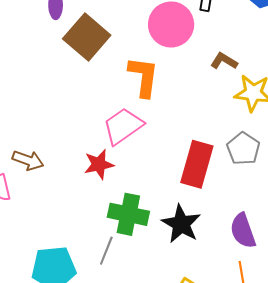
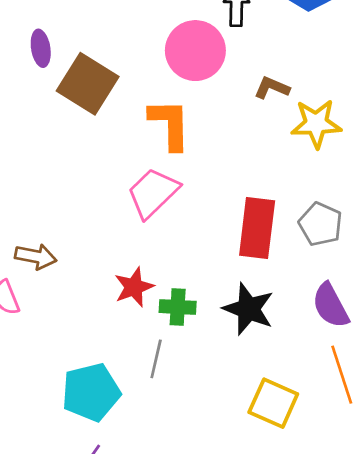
gray pentagon: (243, 149) -> (321, 224), moved
red star: (99, 164) -> (134, 287), moved
green cross: (128, 214) -> (178, 307), size x0.7

